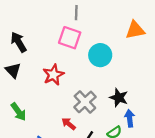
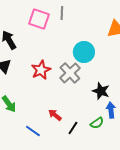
pink square: (70, 38) -> (39, 19), moved
gray cross: (85, 102) -> (70, 73), moved

